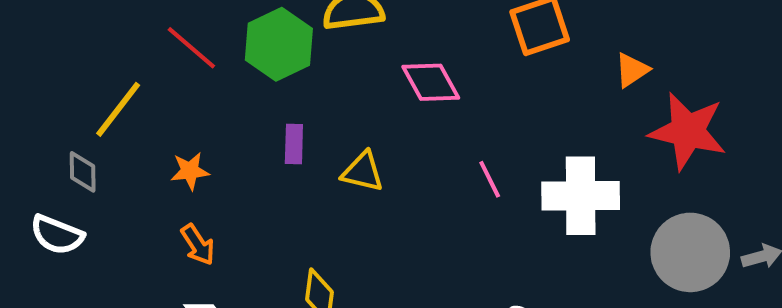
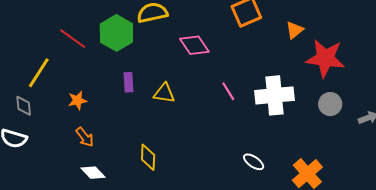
gray circle: (690, 252) -> (330, 104), moved, size x0.6

